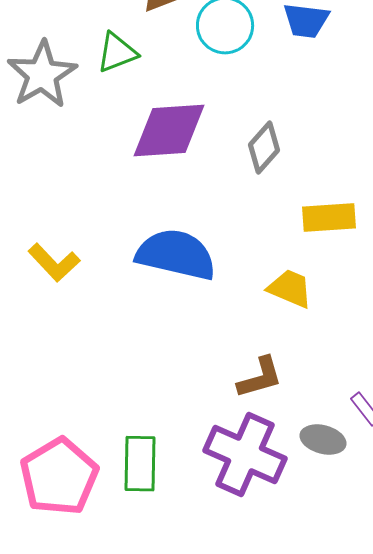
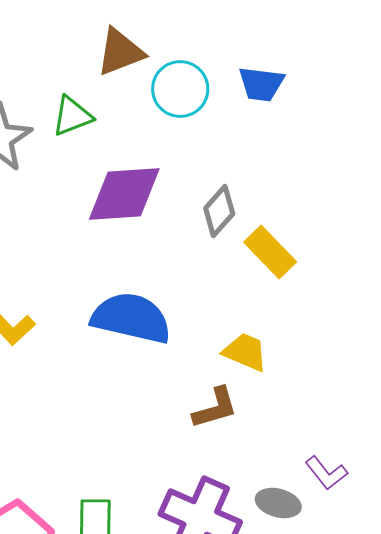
yellow rectangle: (329, 218) -> (270, 252), moved, turned 50
brown L-shape: (260, 378) -> (215, 408), moved

